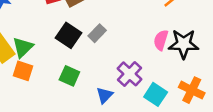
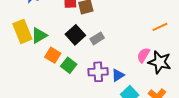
orange square: (23, 71) -> (53, 55), moved
purple cross: (130, 74) -> (98, 72), moved, turned 30
blue triangle: (105, 95) -> (118, 75), moved

